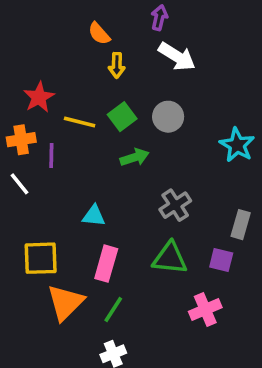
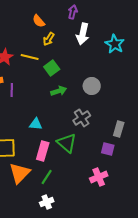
white arrow: (177, 57) -> (83, 34), turned 70
yellow arrow: (117, 65) -> (49, 39), turned 32
gray circle: (168, 117) -> (92, 86), moved
yellow line: (80, 122) -> (30, 57), moved
cyan star: (237, 145) -> (115, 44), moved
green triangle: (170, 258) -> (67, 143), moved, turned 35

